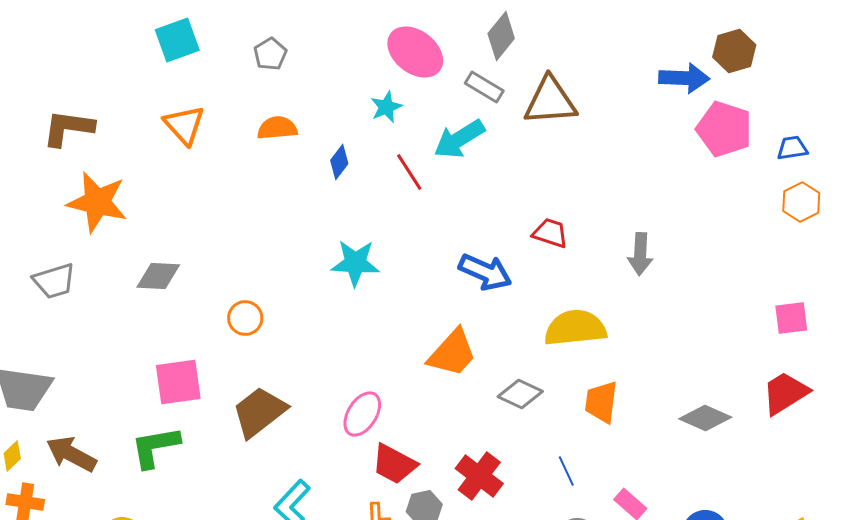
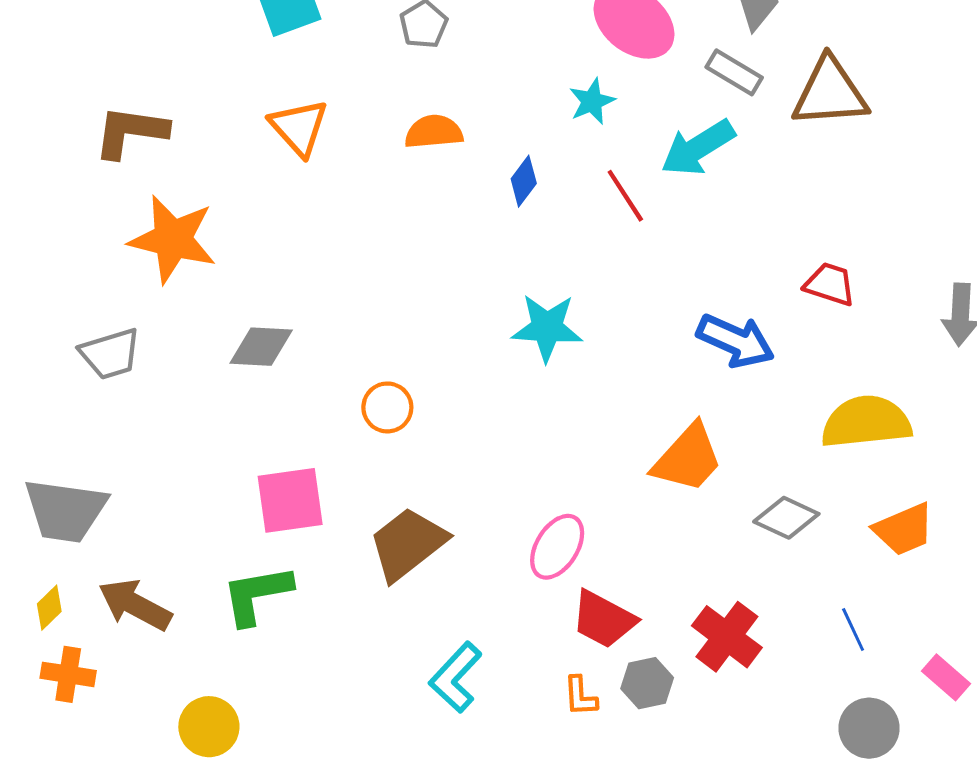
orange trapezoid: (601, 402) -> (904, 529), turned -120

